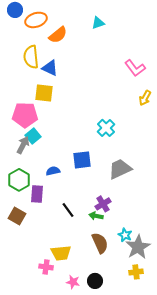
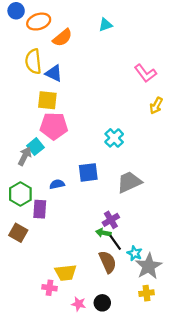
pink pentagon: (25, 115) -> (54, 126), moved
black line: (68, 210) -> (115, 242), moved

